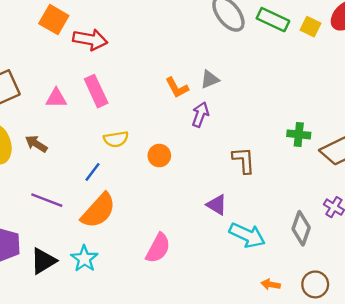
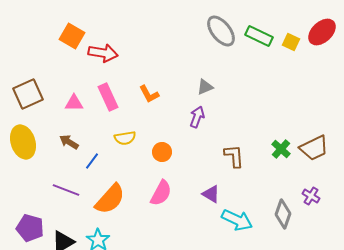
orange L-shape: (177, 88) -> (149, 94), moved
green cross: (299, 134) -> (281, 149), moved, turned 36
brown arrow: (36, 144) -> (69, 142), moved
blue line: (93, 172) -> (92, 161), moved
pink semicircle: (158, 248) -> (161, 193), moved

